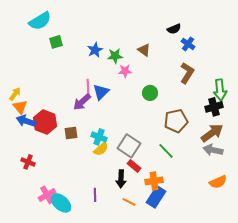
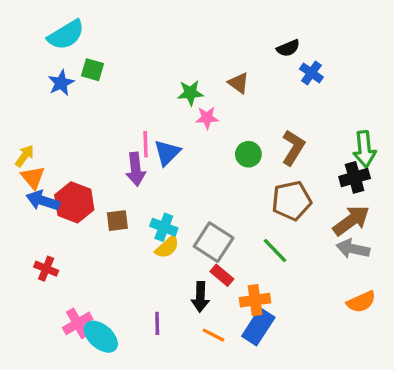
green square: (56, 42) -> (93, 70), turned 32
blue star: (95, 50) -> (61, 83), moved
brown L-shape: (187, 73) -> (293, 148), moved
purple arrow: (82, 102) -> (136, 169), turned -54

